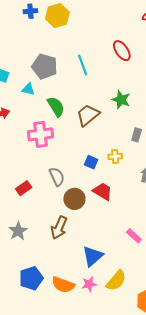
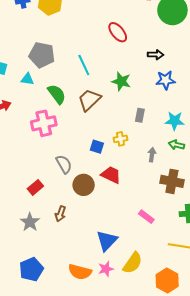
cyan line: (83, 65) -> (84, 65), moved
red rectangle: (24, 188) -> (35, 187), moved
brown arrow: (59, 228) -> (60, 214), moved, size x0.7
blue pentagon: (31, 278) -> (31, 269), moved

